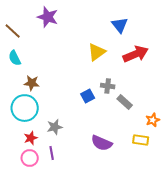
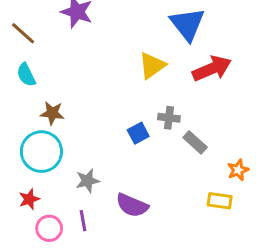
blue triangle: (120, 25) -> (187, 24), size x1.4
red star: (31, 138) -> (29, 199), moved
purple semicircle: (102, 143) -> (132, 205), moved

